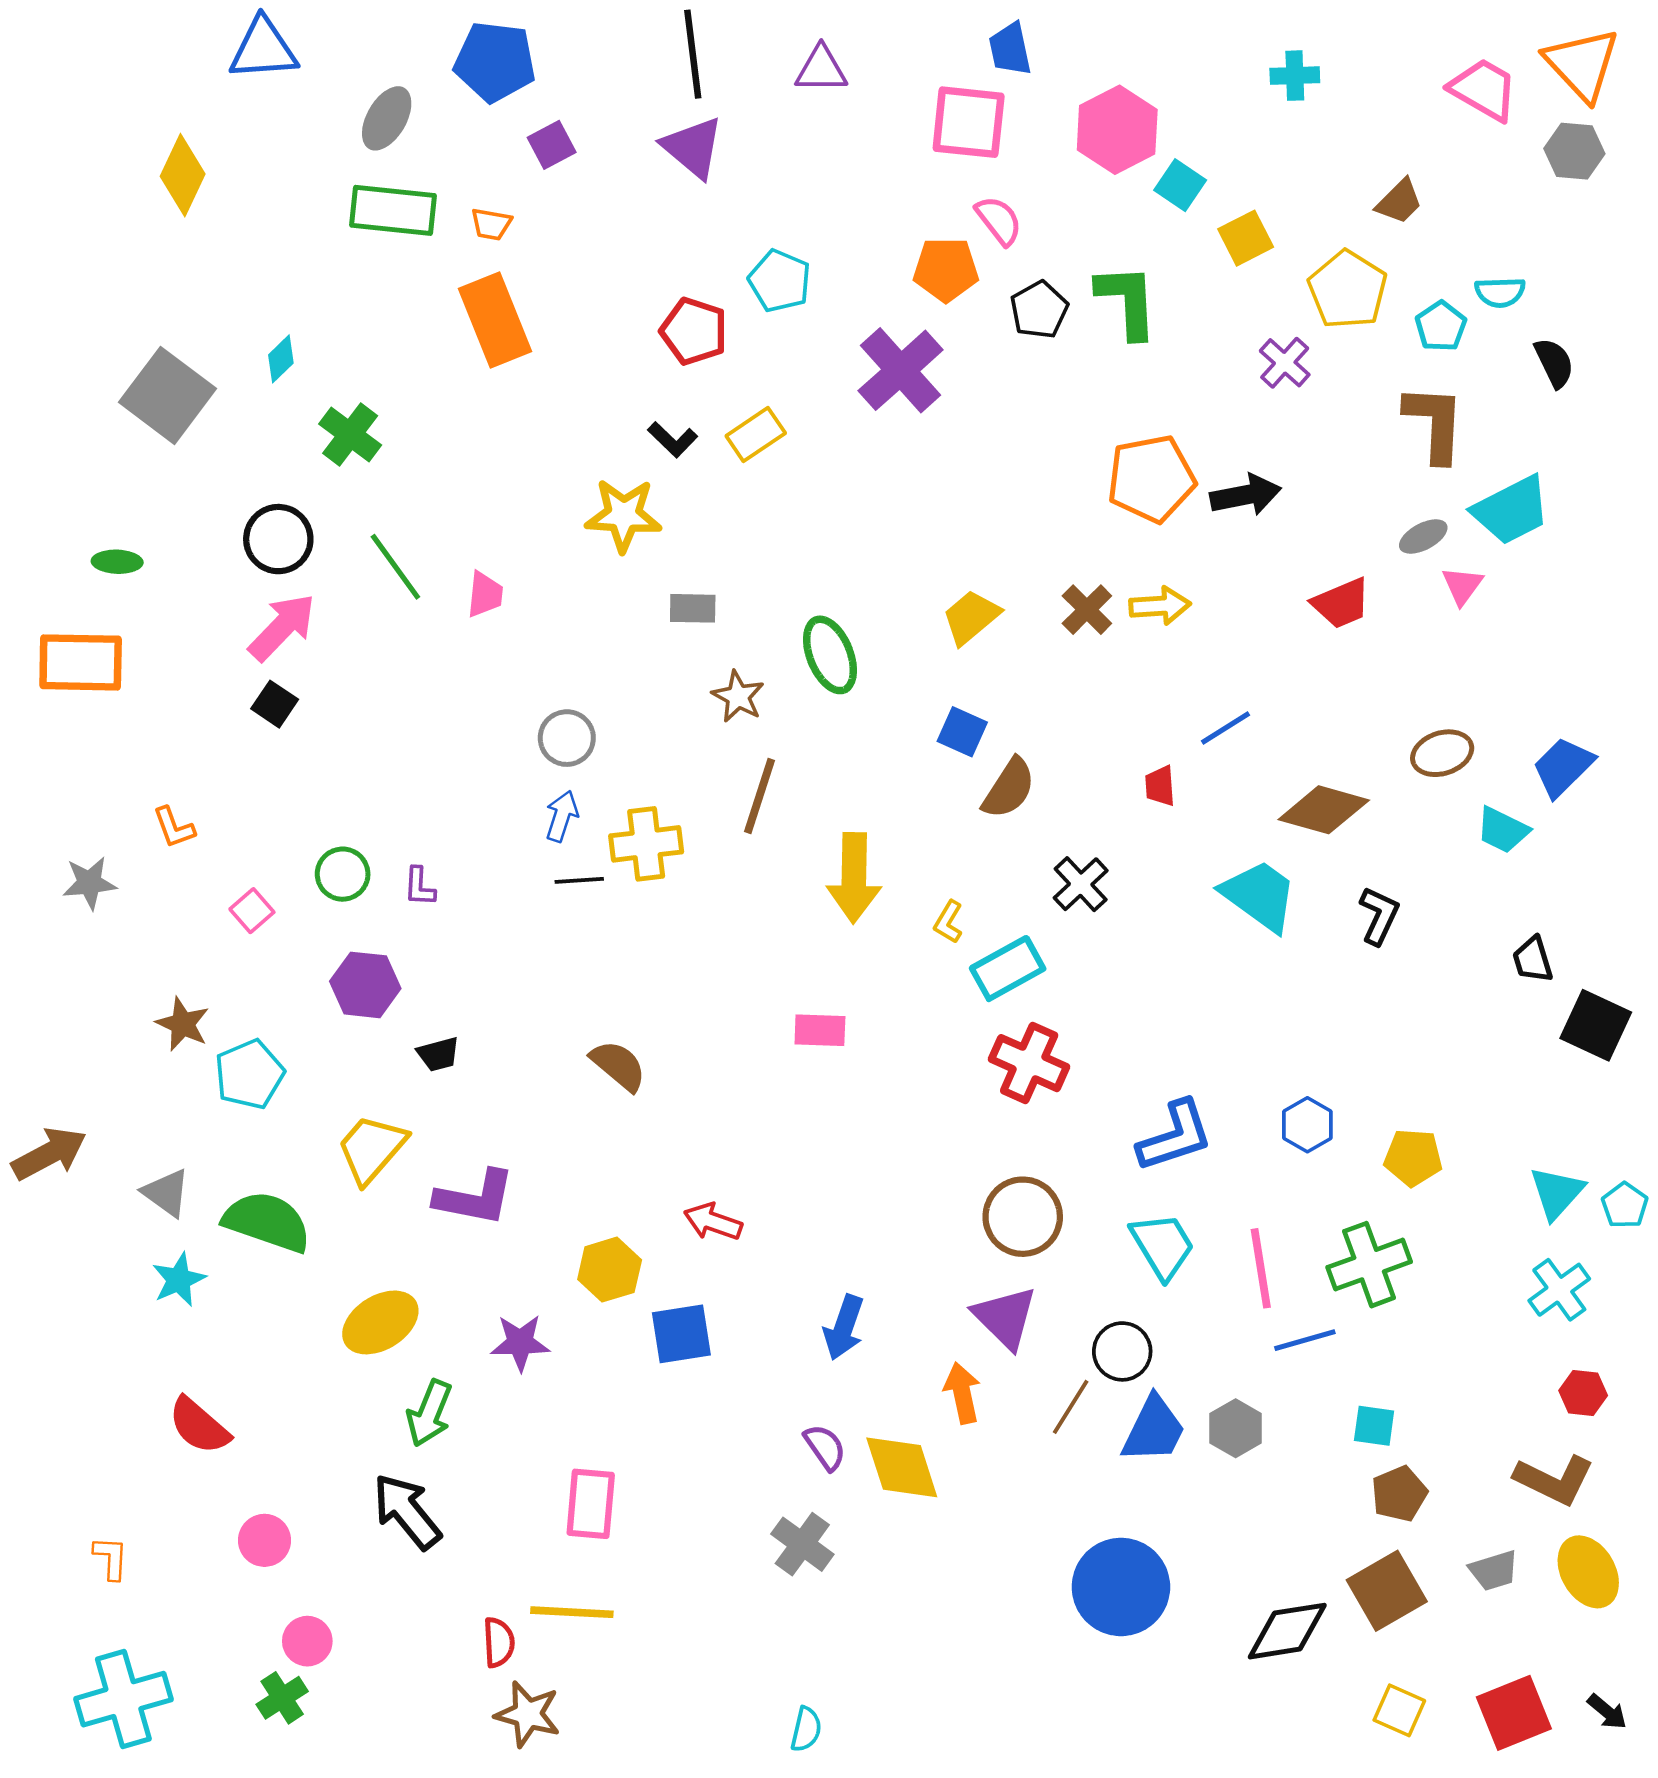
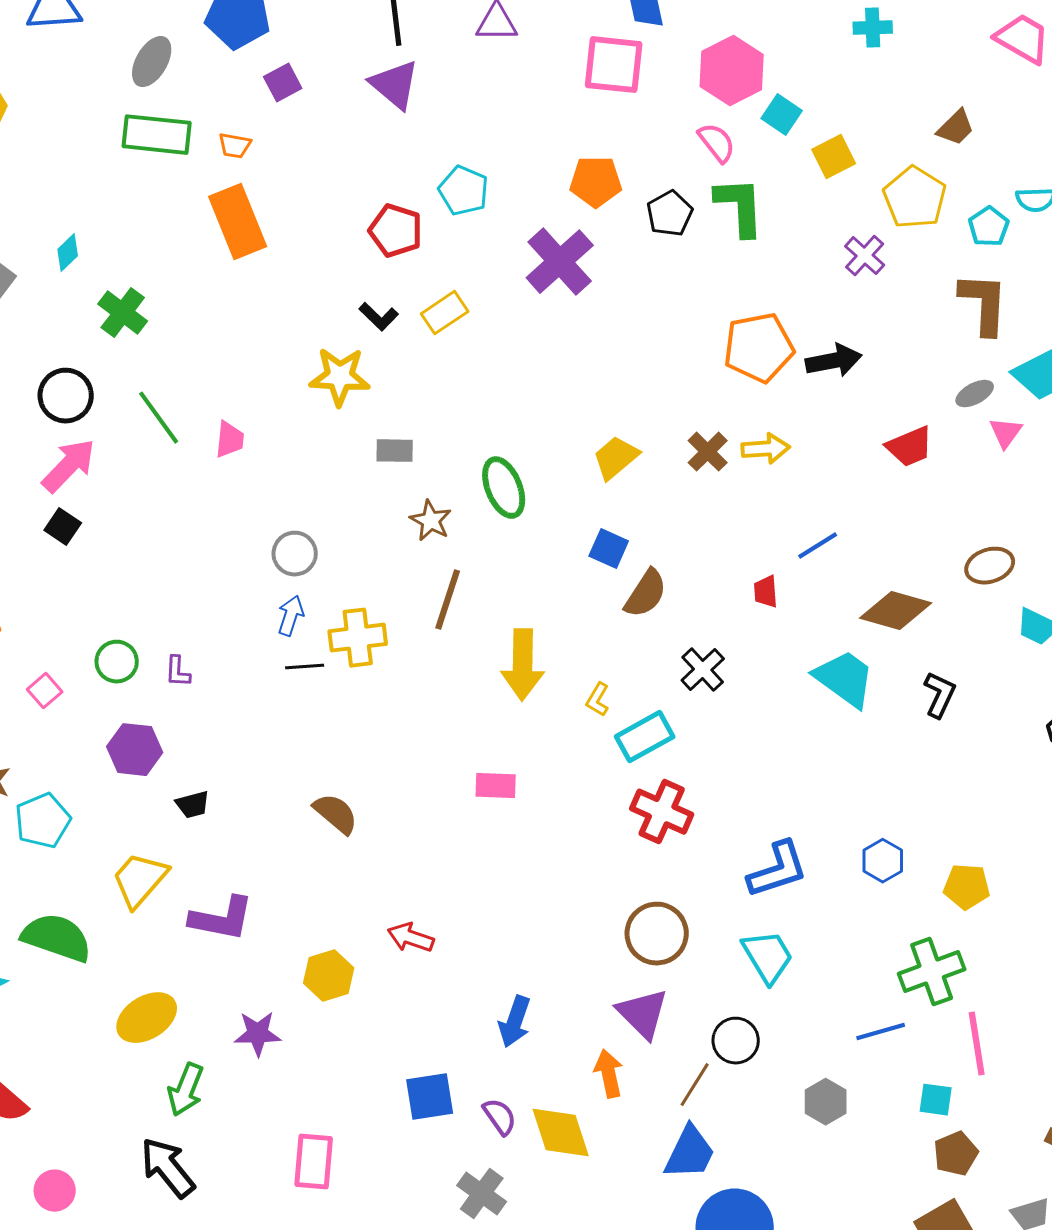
pink semicircle: (999, 220) -> (717, 143), moved
pink line: (1261, 1268) -> (977, 1044), moved
blue square: (681, 1334) -> (430, 1097), moved
blue trapezoid: (1154, 1430) -> (690, 1153), moved

